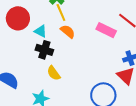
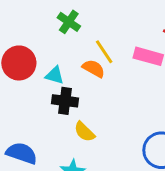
yellow line: (61, 13) -> (104, 52), moved

